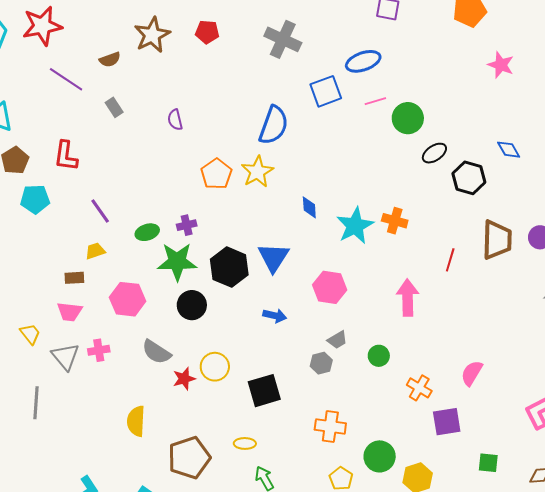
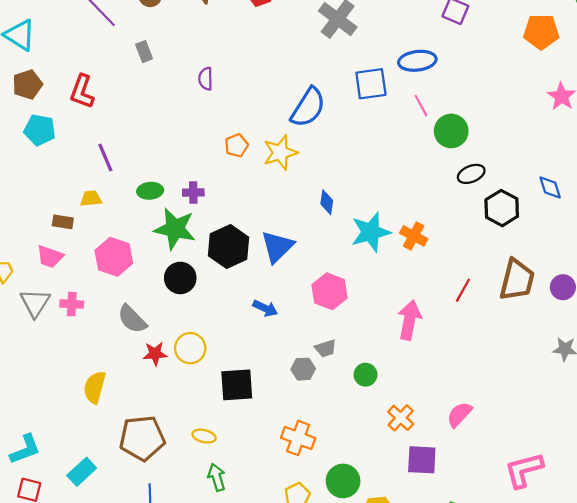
pink line: (375, 101) -> (421, 106), turned 65
orange pentagon: (216, 174) -> (236, 145), size x0.7

